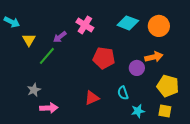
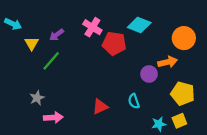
orange circle: (159, 26) -> (184, 38), moved
purple arrow: (60, 37) -> (57, 35), moved
red pentagon: (104, 58) -> (114, 44), moved
cyan star: (138, 111) -> (159, 124), moved
yellow square: (165, 111) -> (179, 121), turned -32

